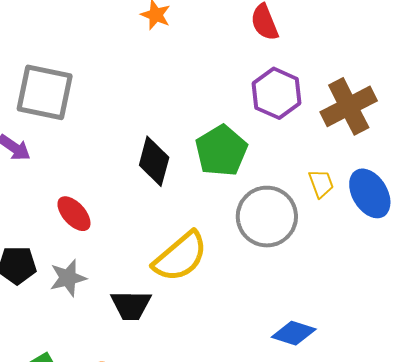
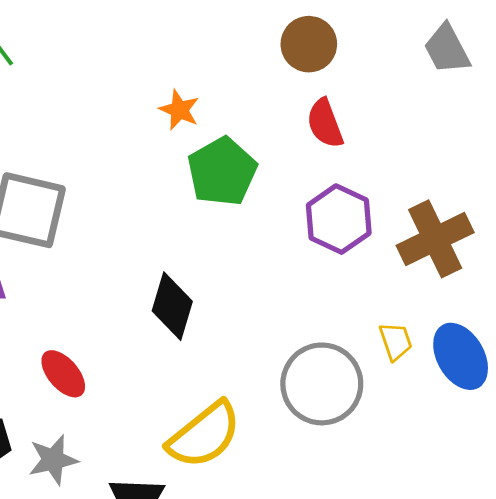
green pentagon: (221, 151) -> (222, 172), moved

